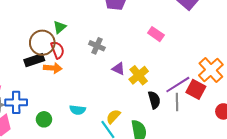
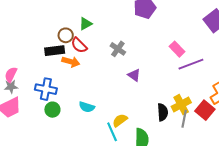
brown circle: (42, 43) -> (66, 35), size x0.6
red semicircle: (58, 50) -> (79, 45), turned 144
yellow cross: (139, 75) -> (181, 105), moved
purple line: (178, 85) -> (191, 64), moved
blue cross: (16, 102) -> (46, 89), moved

